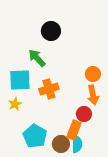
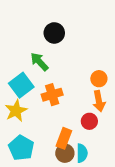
cyan square: (20, 80) -> (21, 85), turned -35
yellow star: (15, 104) -> (16, 111), size x1.5
orange rectangle: (74, 130) -> (64, 138), moved
cyan pentagon: (35, 136) -> (21, 148), moved

